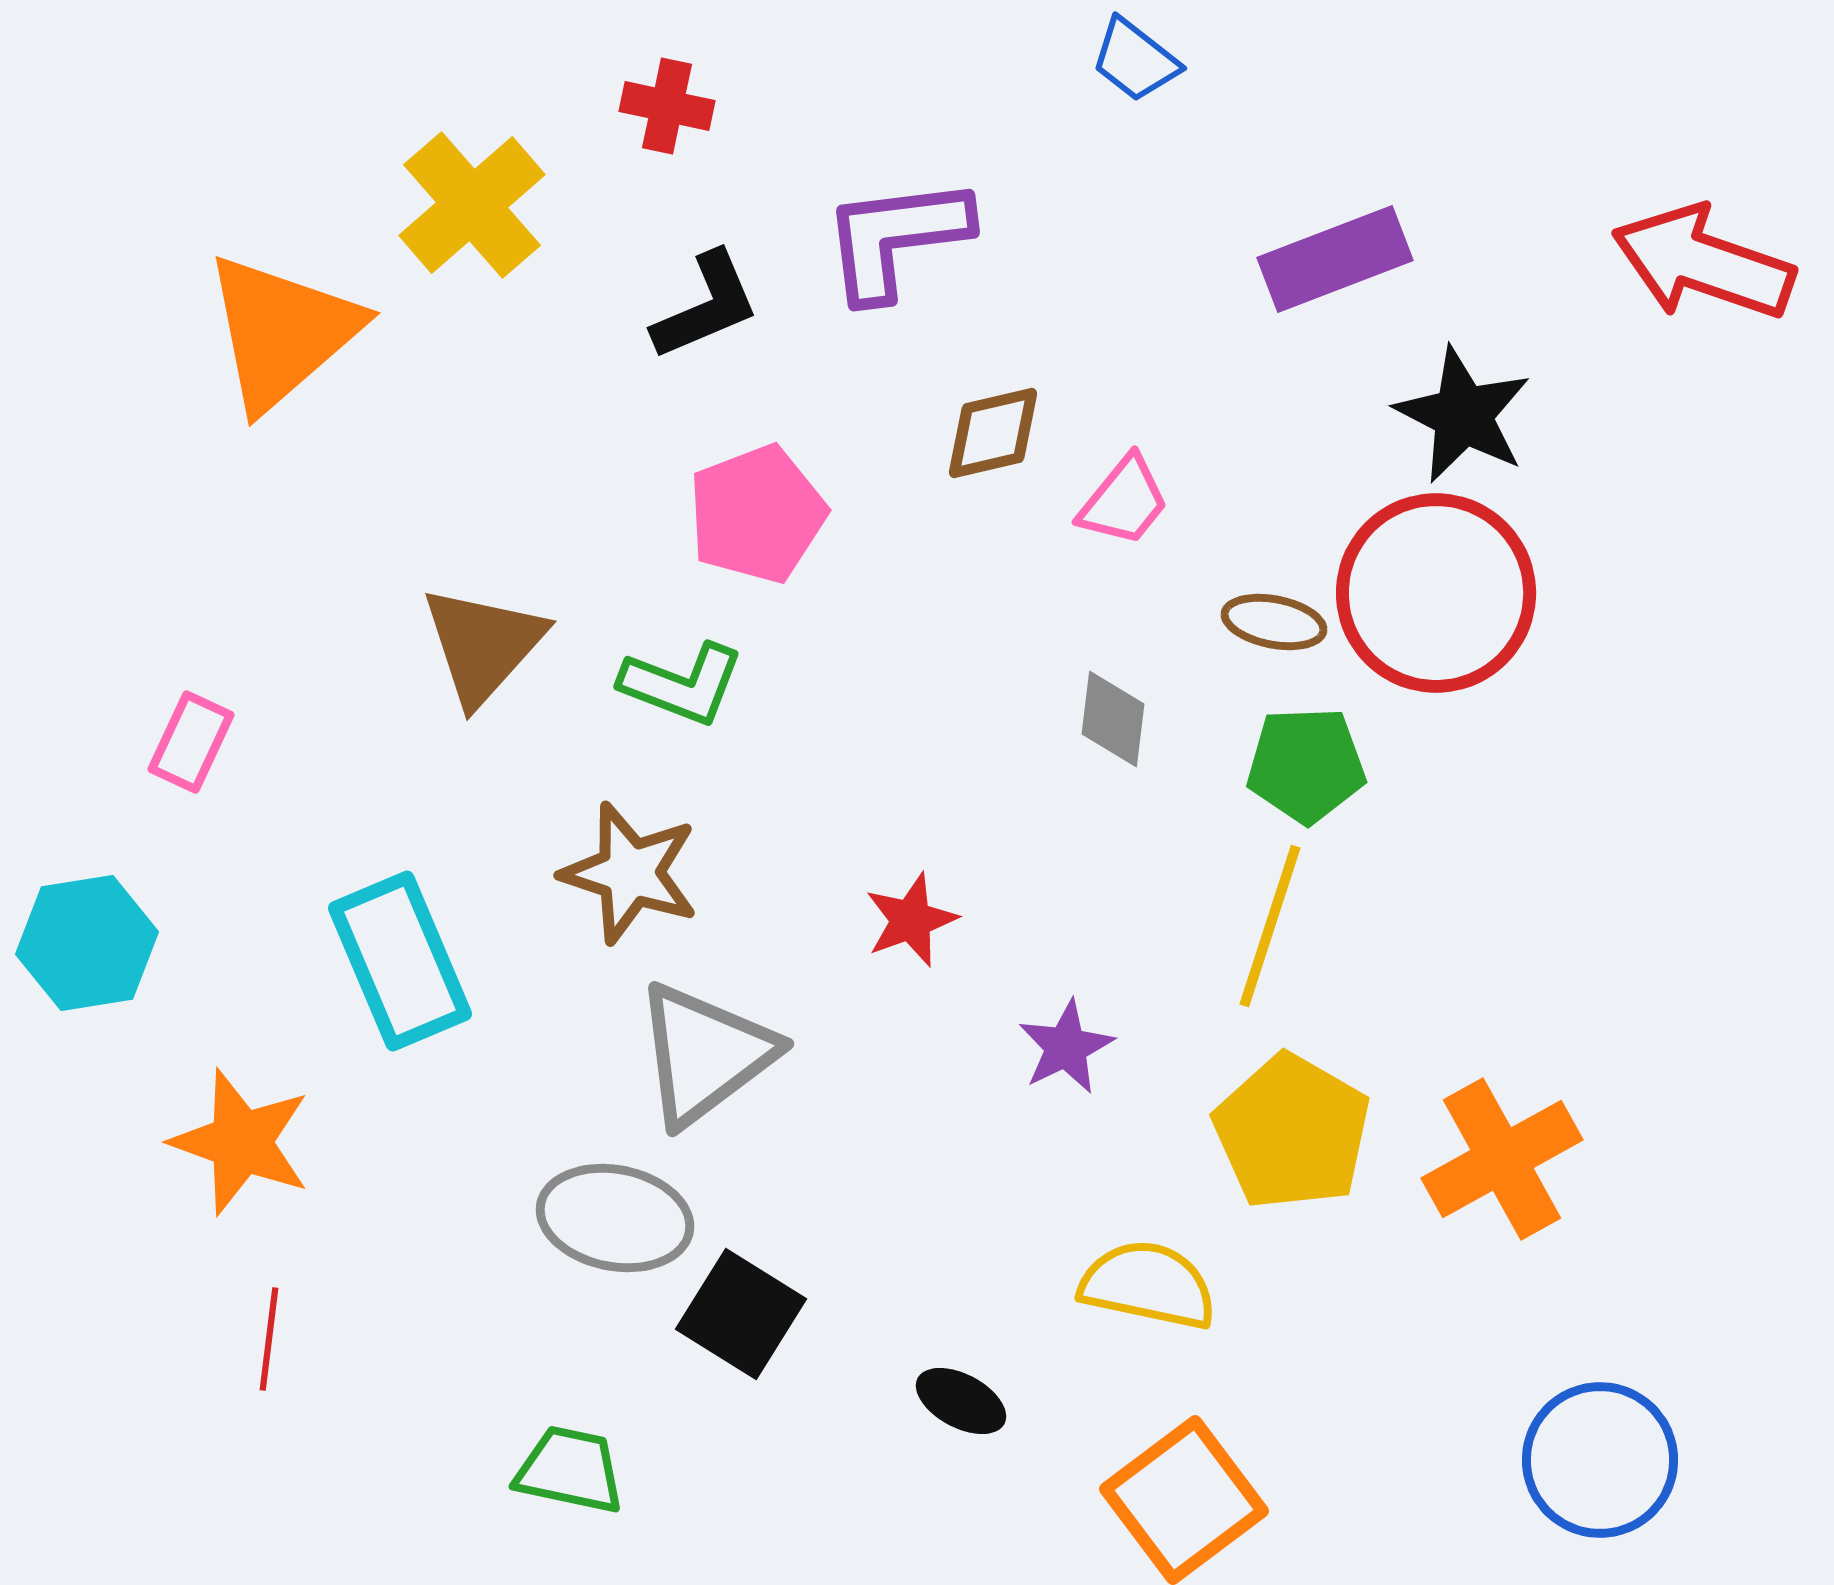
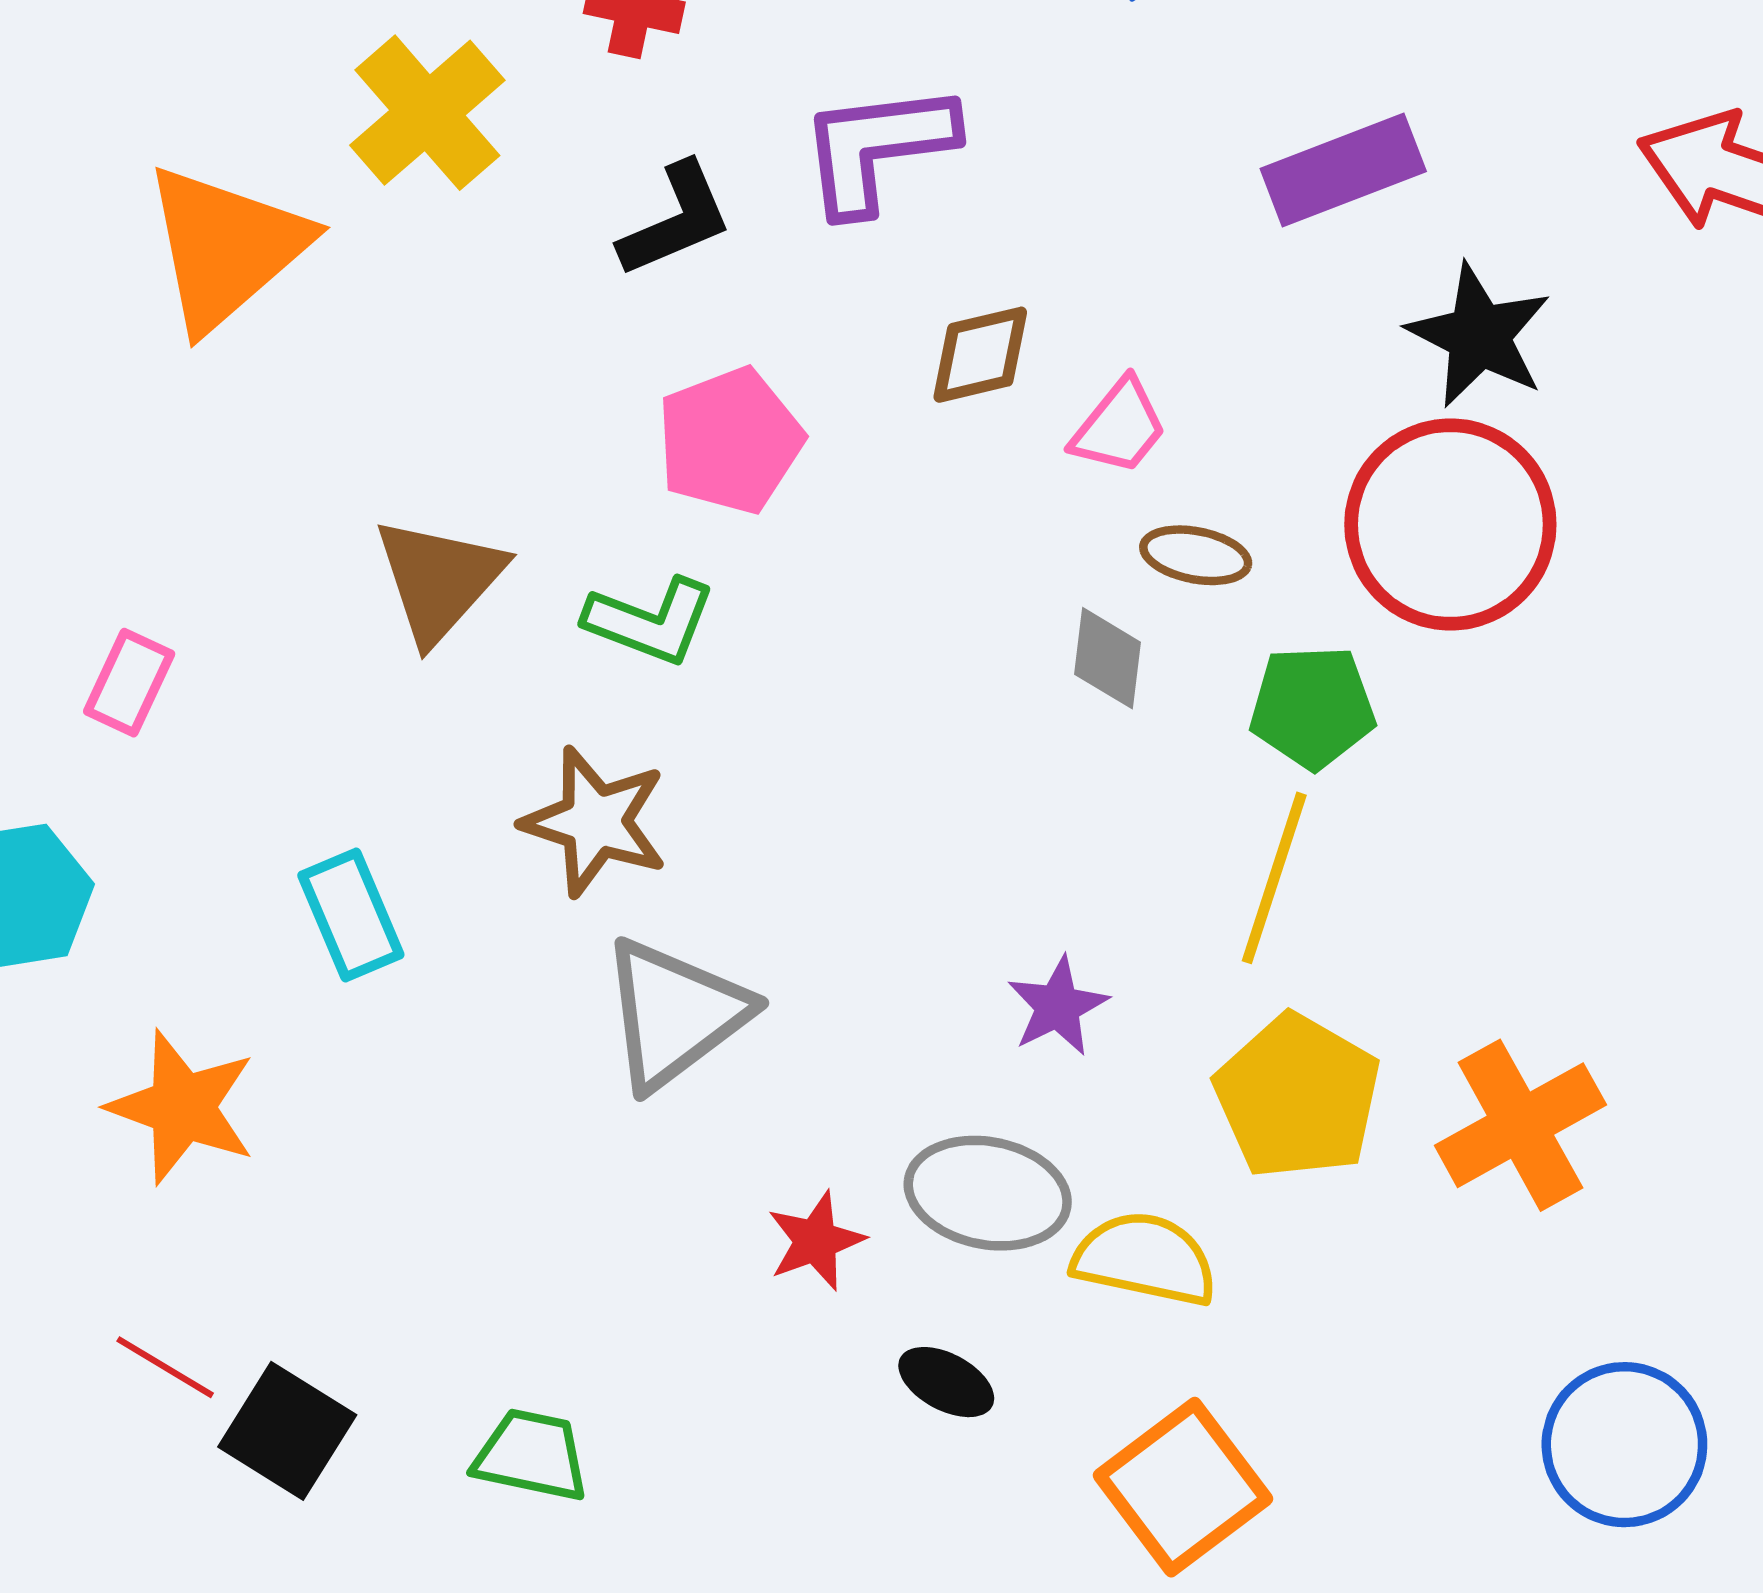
brown ellipse: (1274, 622) -> (1196, 555), moved
red star: (911, 920) -> (816, 1241), moved
cyan rectangle: (400, 961) -> (351, 915), size x0.7
gray ellipse: (615, 1218) -> (988, 1193), moved
black square: (741, 1314) -> (287, 1431), moved
red line: (269, 1339) -> (165, 1367), moved, turned -66

